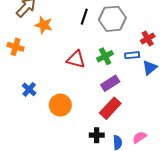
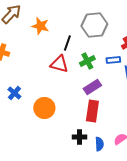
black line: (84, 17) -> (67, 43), moved
orange star: (44, 25) -> (40, 26), moved
red rectangle: (110, 108) -> (92, 111), turned -35

